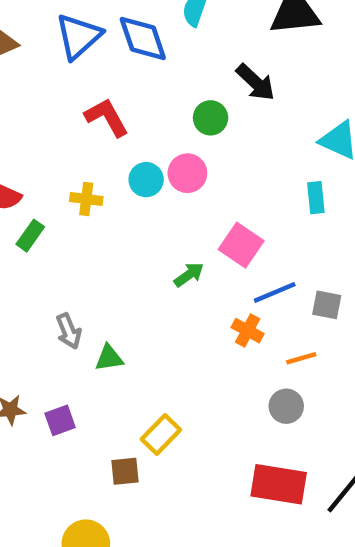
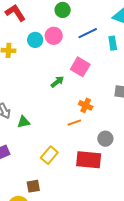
blue line: (275, 292) -> (88, 33), moved
orange line: (301, 358) -> (74, 123), moved
brown square: (125, 471) -> (33, 186), moved
red rectangle: (279, 484) -> (89, 160), moved

